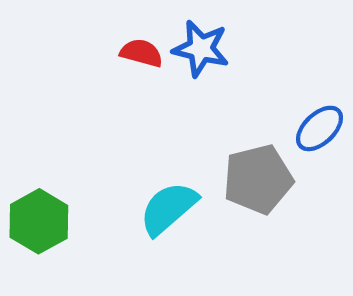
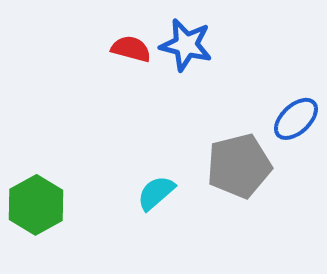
cyan semicircle: (168, 208) -> (156, 193), size x0.7

